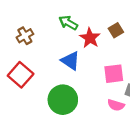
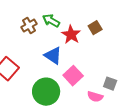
brown cross: (25, 36) -> (29, 26), moved
pink square: (114, 74) -> (73, 76), moved, turned -36

